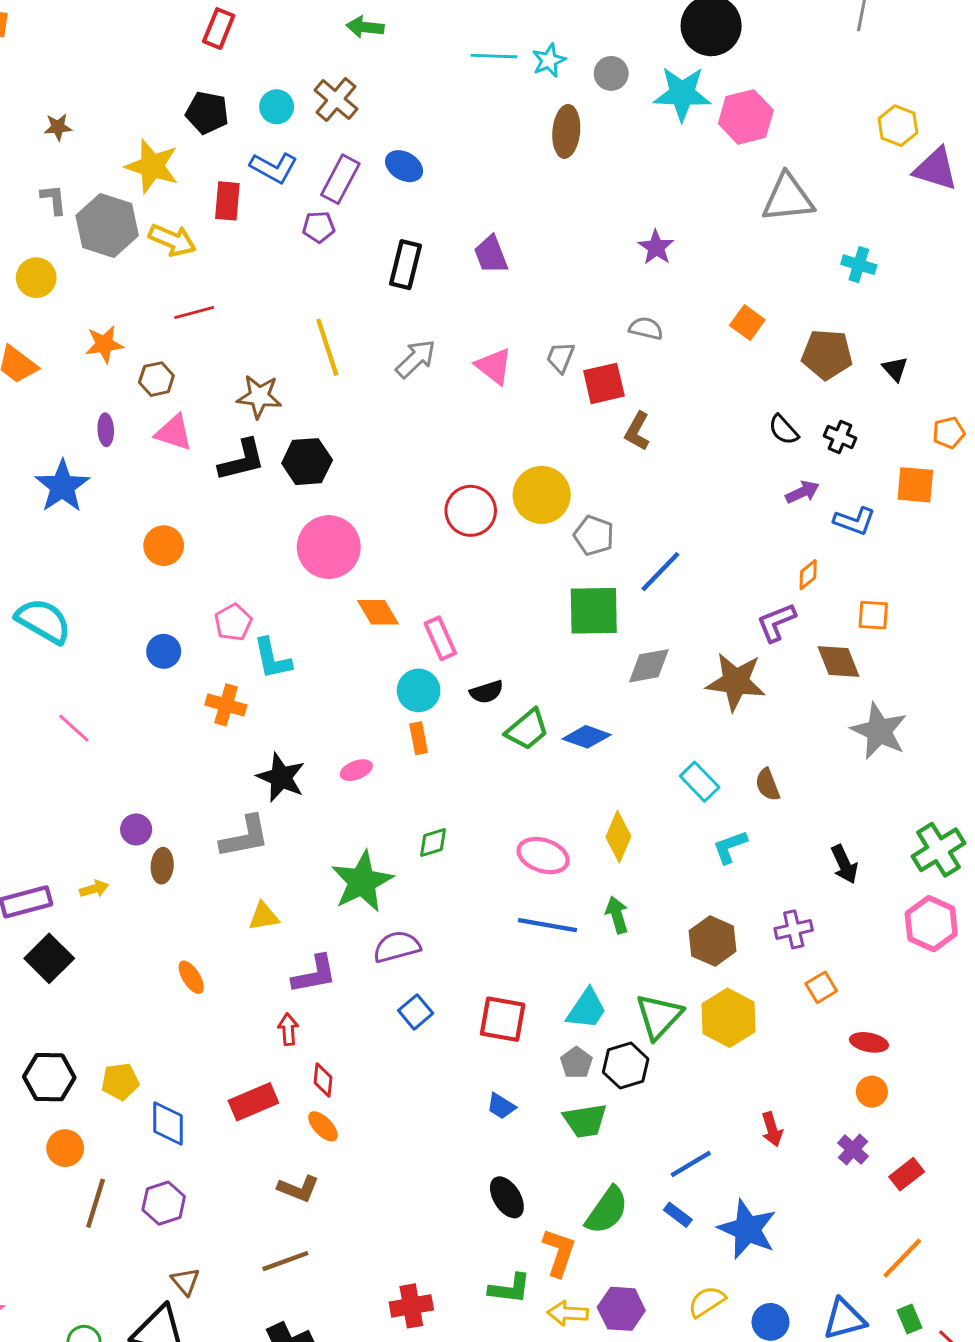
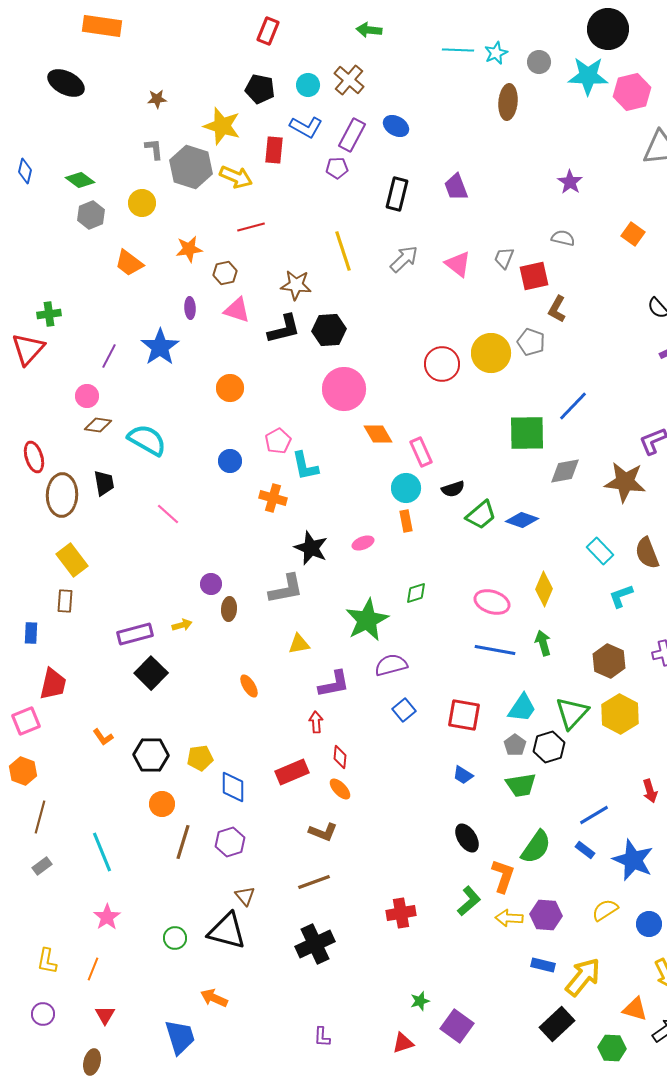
gray pentagon: (594, 535) -> (531, 342), moved
brown semicircle: (768, 785) -> (647, 553), size x1.4
green L-shape: (510, 1289) -> (469, 901), turned -48

